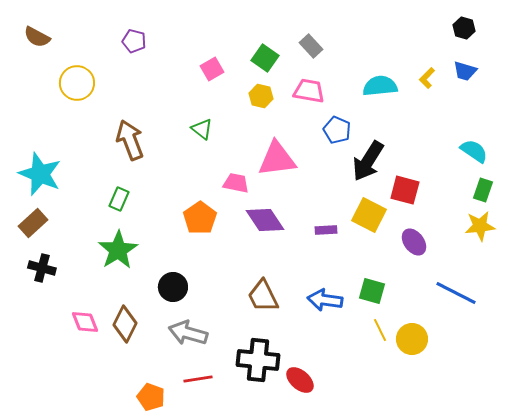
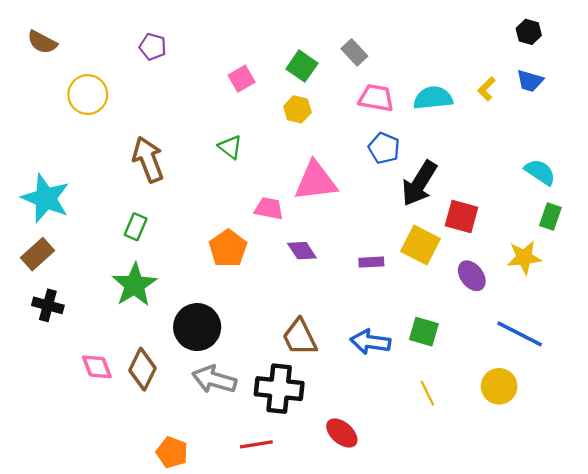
pink trapezoid: (309, 91) -> (376, 98), moved
purple diamond: (265, 220) -> (302, 251), size x0.7
yellow star: (480, 226) -> (524, 258), moved
black circle: (173, 287) -> (197, 327), size x1.4
yellow line: (380, 330) -> (427, 393), moved
yellow circle: (412, 339) -> (499, 386), moved
black cross: (258, 360) -> (279, 389), moved
red line: (198, 379) -> (256, 444), moved

